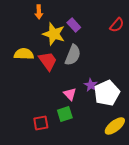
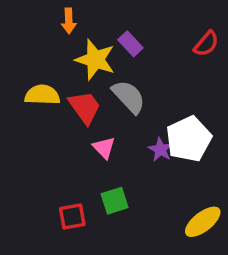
gray semicircle: (73, 55) -> (129, 97), turned -65
white pentagon: (107, 93) -> (189, 139), moved
pink triangle: (70, 94) -> (104, 148), moved

